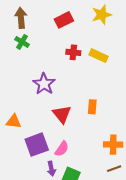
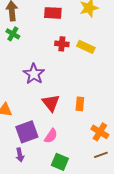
red rectangle: (64, 20) -> (53, 13), turned 30
orange rectangle: (92, 107) -> (80, 104), moved
orange cross: (113, 145) -> (100, 132), turned 30
purple arrow: (51, 169) -> (20, 155), moved

